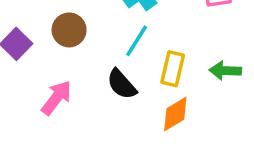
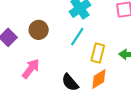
black semicircle: (122, 84) -> (70, 82), moved

